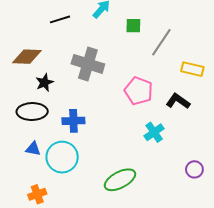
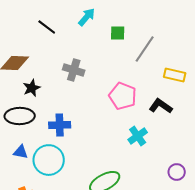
black line: (60, 19) -> (47, 27), turned 54
gray cross: (88, 64) -> (74, 70), size x0.7

